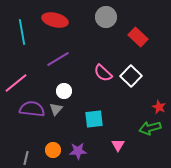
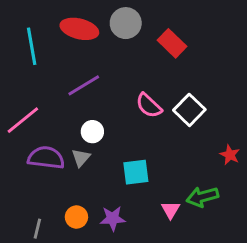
gray circle: (106, 17) -> (126, 23), moved
red rectangle: (138, 37) -> (172, 43), moved
green arrow: (150, 128) -> (202, 197), moved

